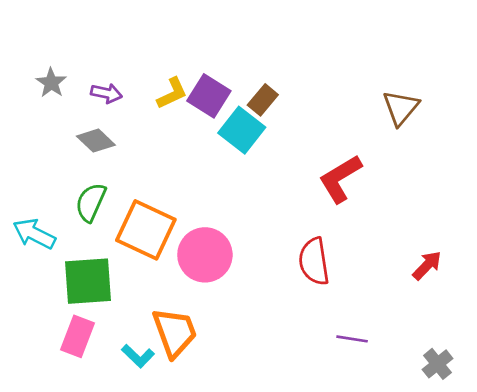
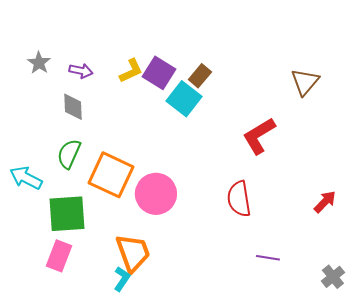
gray diamond: (96, 141) -> (73, 107), turned 44
cyan L-shape: (138, 356) -> (122, 279), moved, turned -100

